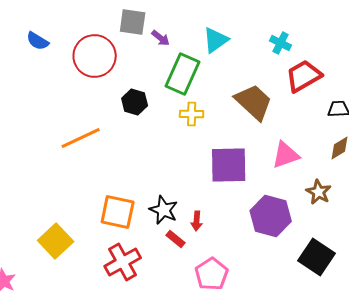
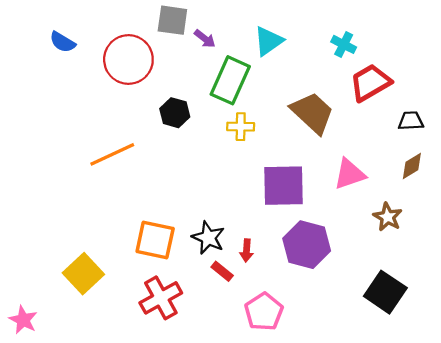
purple hexagon: (271, 216) -> (307, 245), moved

